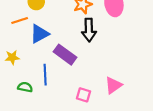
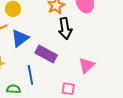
pink triangle: (113, 85) -> (87, 65), moved

